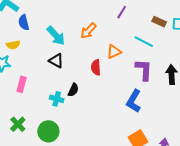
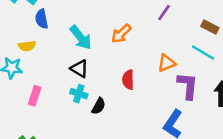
cyan line: (144, 42) -> (203, 52), moved
orange triangle: (114, 52) -> (167, 63), moved
cyan cross: (57, 99) -> (79, 94), moved

